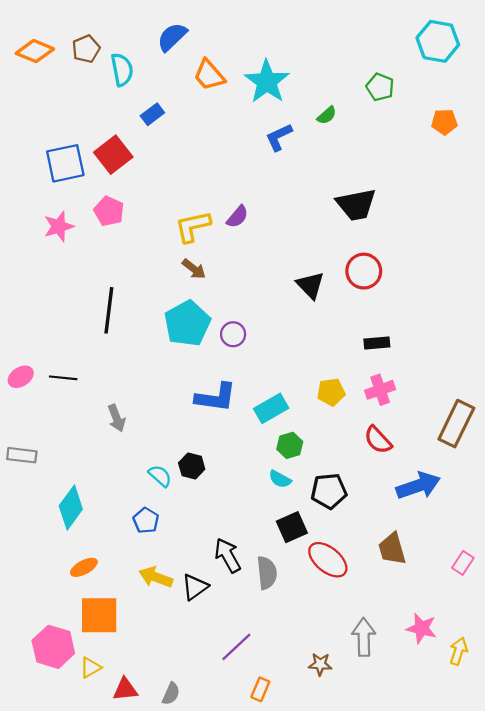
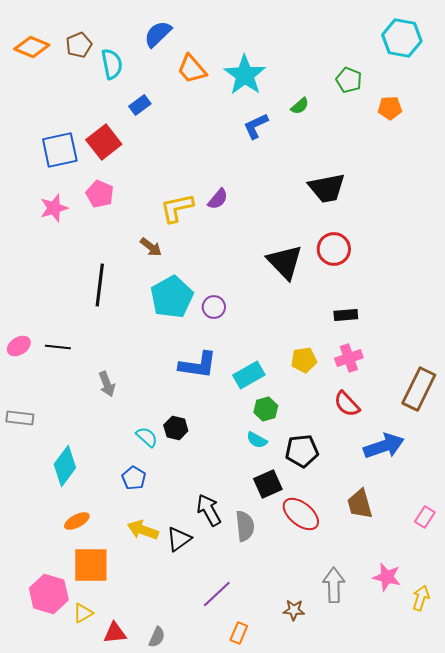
orange pentagon: (444, 122) -> (390, 108), moved
brown arrow: (194, 269) -> (151, 247), moved
black triangle: (310, 285) -> (285, 262), size x1.4

